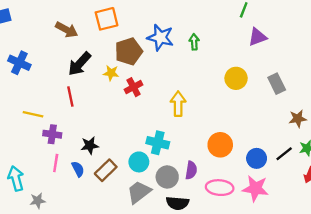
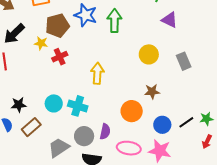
purple triangle: (257, 37) -> (169, 20), turned 42
green arrow: (194, 42) -> (114, 21), size x1.6
brown star: (298, 119) -> (152, 92), moved
cyan circle: (139, 162) -> (54, 103), moved

